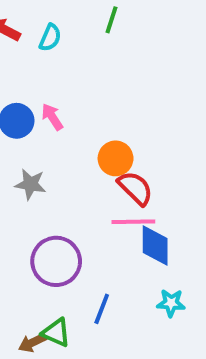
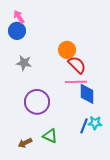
pink arrow: (52, 117) -> (19, 17), moved
blue line: (102, 309) -> (84, 126), moved
green triangle: (56, 333) -> (50, 136), moved

